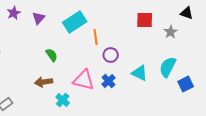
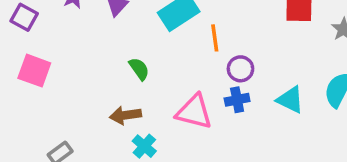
blue cross: (109, 81) -> (237, 100), moved, turned 32
cyan cross: (63, 100) -> (144, 146), moved

